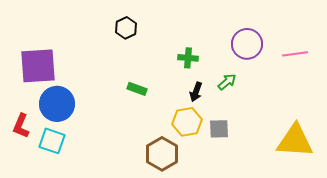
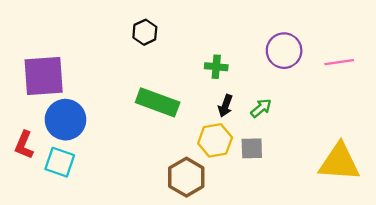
green arrow: (227, 82) -> (261, 108), moved
green rectangle: (137, 89) -> (158, 102), size x1.8

